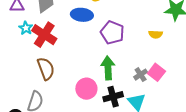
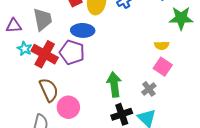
purple pentagon: (112, 33) -> (72, 52), moved
pink square: (156, 72) -> (163, 67), moved
pink circle: (86, 89) -> (68, 107), moved

